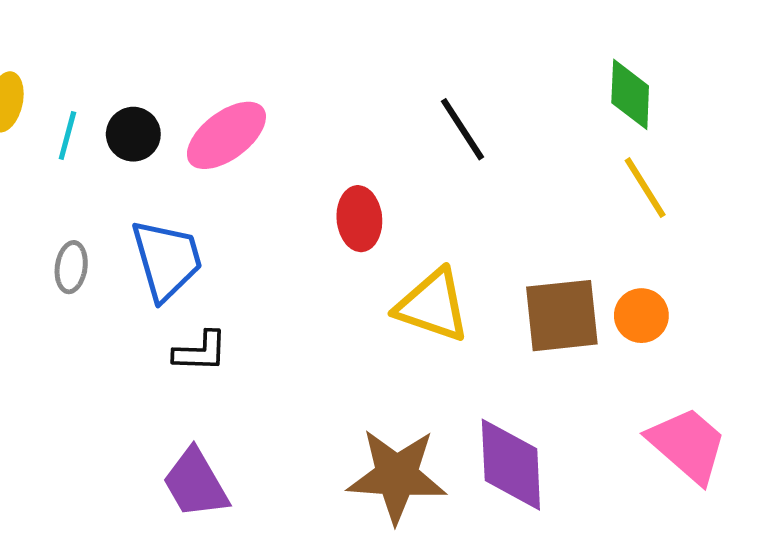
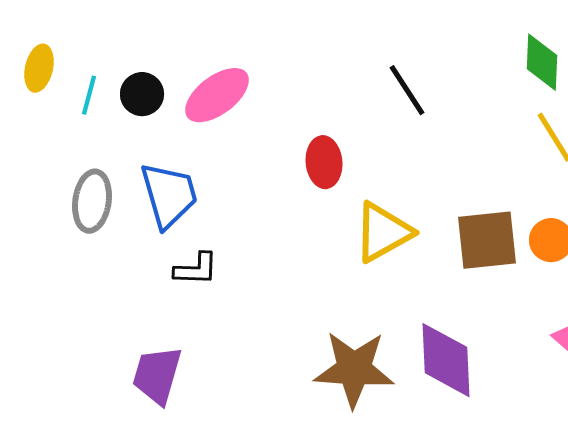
gray ellipse: (71, 267) -> (92, 201), size x1.5
yellow triangle: (433, 306) -> (383, 232), turned -48
purple trapezoid: (195, 483) -> (157, 375), moved, turned 46

